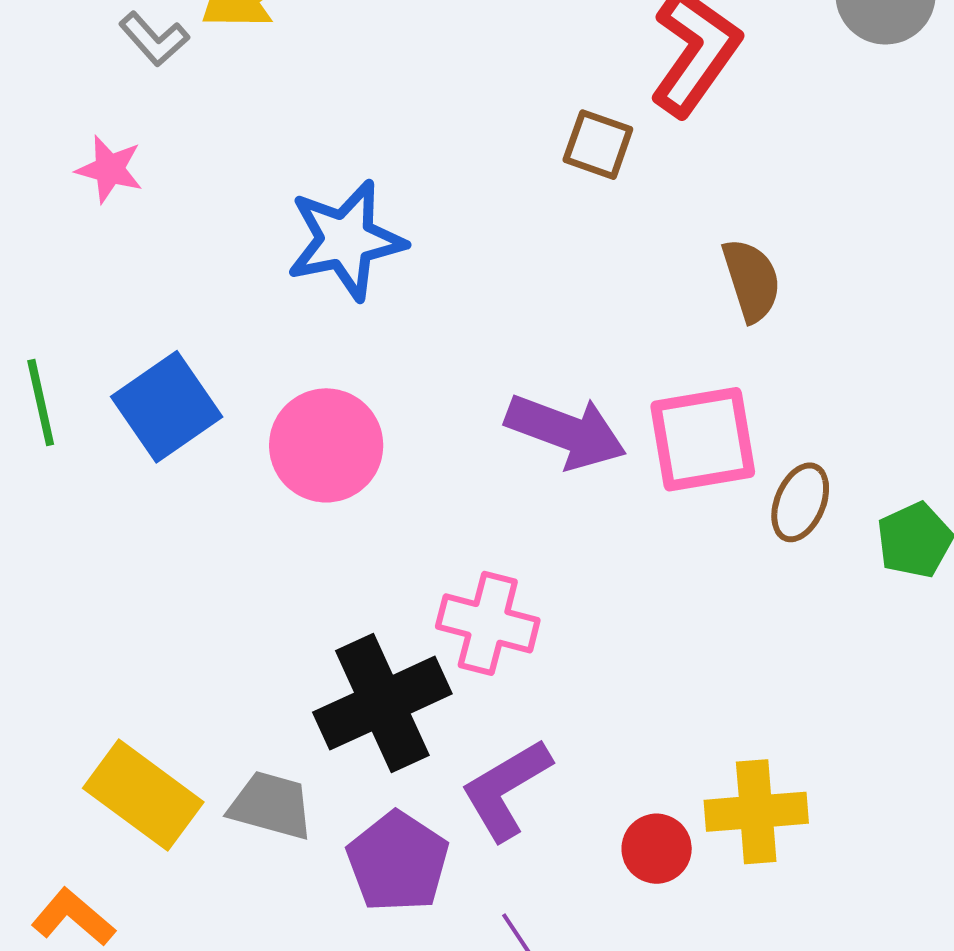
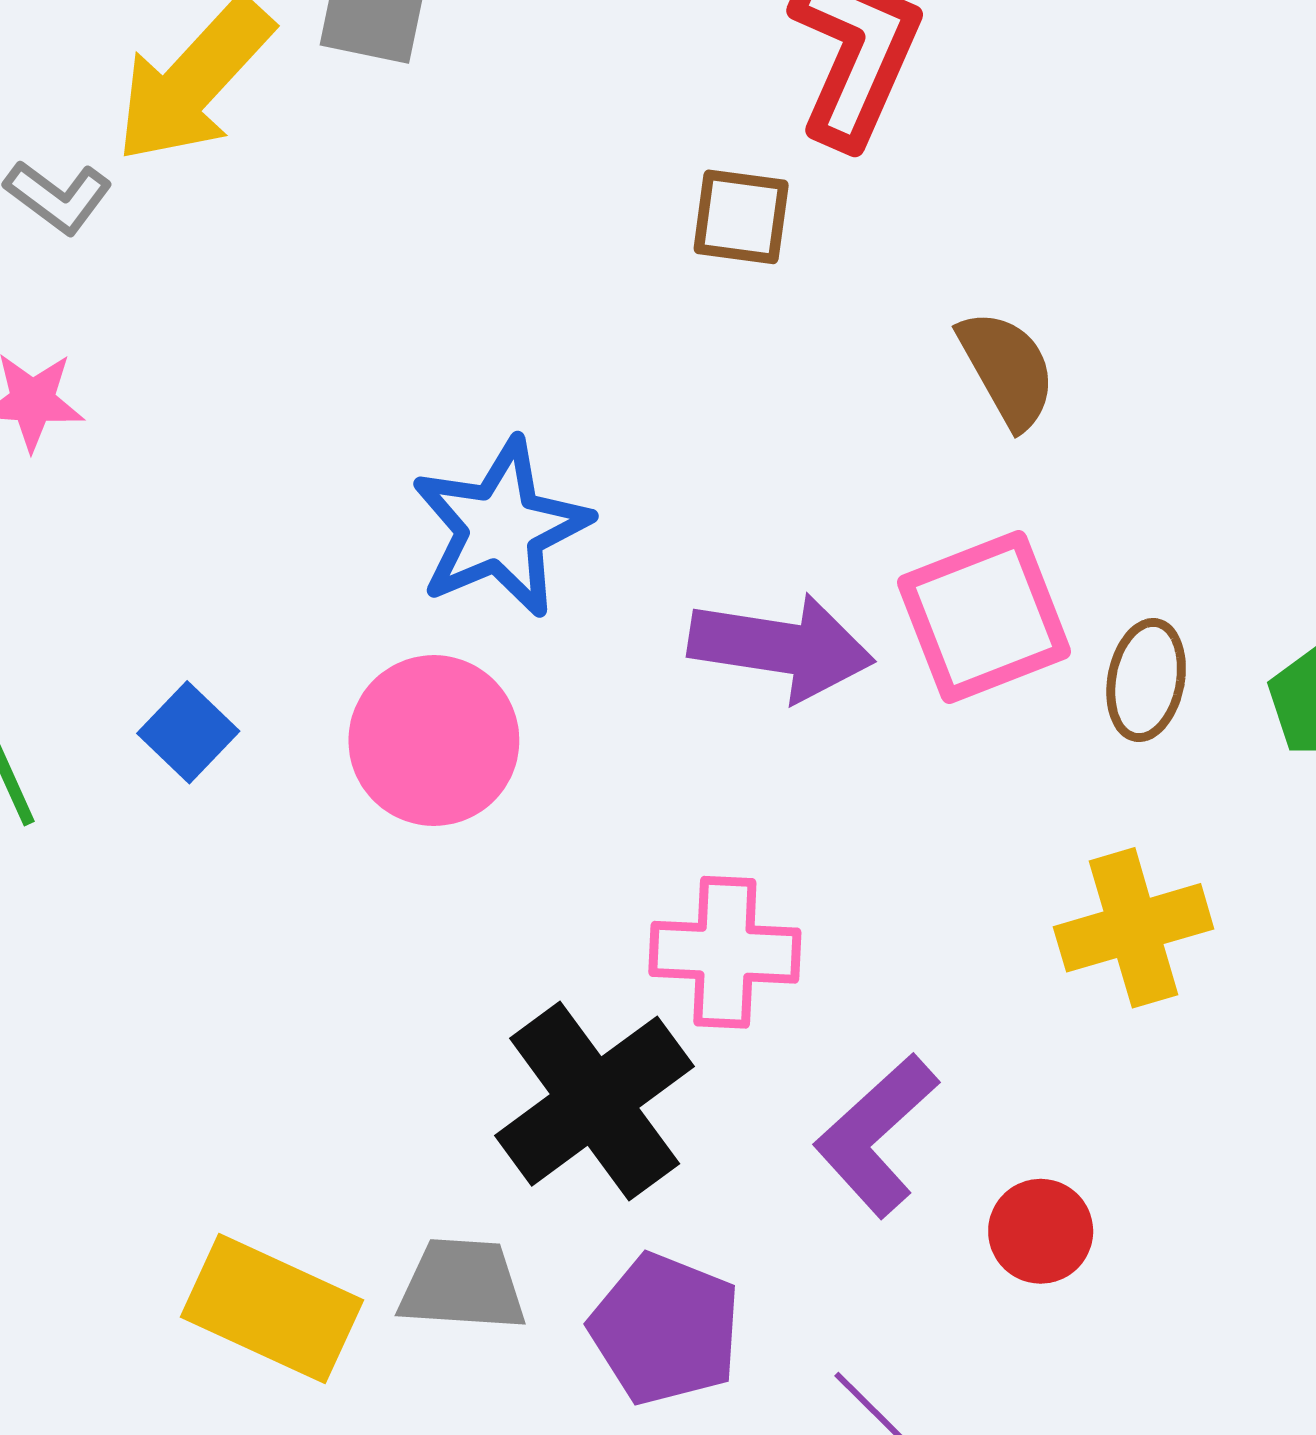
blue star: (346, 240) -> (501, 528), moved
blue square: (167, 407) -> (188, 732), size x0.6
purple L-shape: (506, 789) -> (876, 1135), moved
yellow cross: (756, 812) -> (1134, 928), moved

